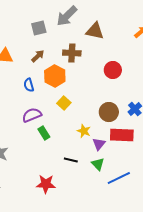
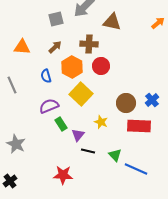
red circle: (113, 70) -> (101, 66), moved
yellow square: (64, 103) -> (81, 94), size x1.6
purple triangle: (99, 144) -> (78, 135), moved
blue line: (119, 178) -> (136, 169), turned 50

